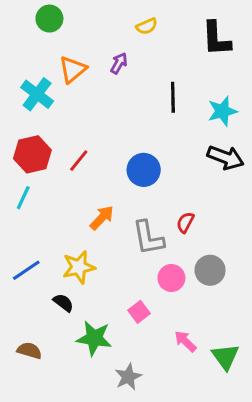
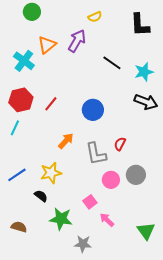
purple arrow: (119, 63) -> (77, 41), size x1.6
black line: (173, 97) -> (112, 63), turned -54
pink arrow: (185, 341) -> (107, 220), moved
gray star: (128, 377) -> (83, 244), turned 30

